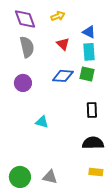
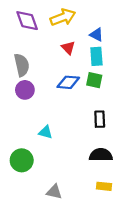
yellow arrow: (58, 16) -> (63, 17), size x1.6
gray semicircle: (27, 47) -> (22, 65), moved
green circle: (20, 177) -> (22, 160), moved

